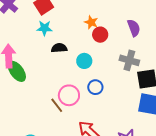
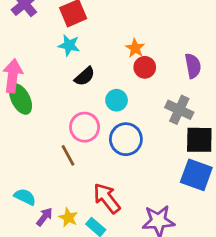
black semicircle: (59, 48) -> (85, 76), turned 133
blue circle: (95, 87) -> (126, 139), size x1.5
pink circle: (69, 95) -> (85, 127), moved

